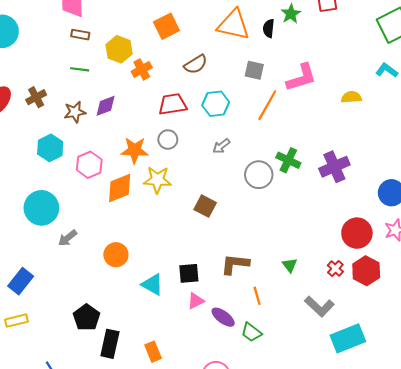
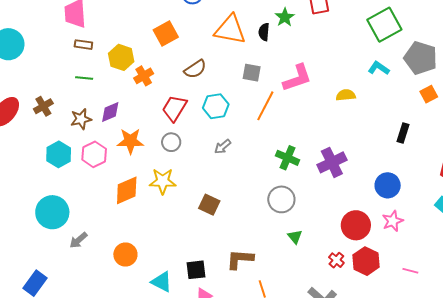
red trapezoid: (173, 104) -> (175, 108), turned -48
orange star: (135, 150) -> (130, 141), moved
pink hexagon: (89, 165) -> (94, 154), moved
gray circle: (259, 175) -> (281, 199), moved
green triangle: (290, 265) -> (295, 237), moved

